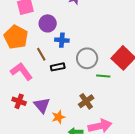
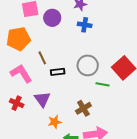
purple circle: (48, 23) -> (52, 18), moved
orange pentagon: (16, 37) -> (18, 39), turned 30
blue cross: (62, 40) -> (85, 25), moved
purple triangle: (42, 105) -> (42, 99), moved

